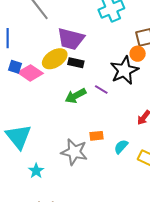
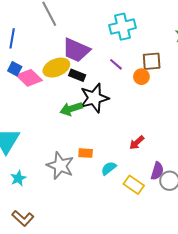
black star: (124, 70) -> (94, 98), moved
purple line: (101, 90) -> (116, 64), moved

